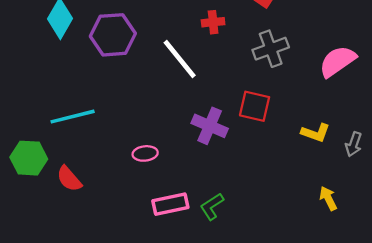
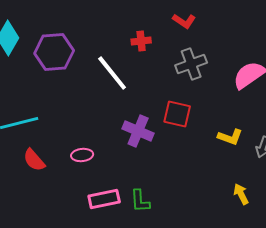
red semicircle: (69, 179) -> (34, 160), moved
green L-shape: (212, 206) -> (140, 201), turned -60

